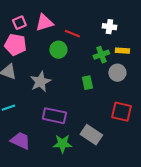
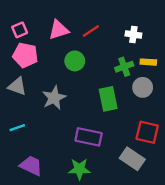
pink square: (19, 23) -> (20, 30), moved
red line: (72, 34) -> (91, 31), moved, turned -56
green rectangle: (87, 83) -> (108, 99), size x1.5
purple rectangle: (54, 116) -> (89, 137), moved
gray rectangle: (91, 135) -> (132, 159), moved

